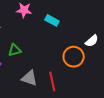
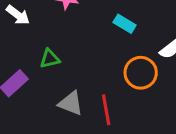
cyan rectangle: (52, 20) -> (125, 24), moved

